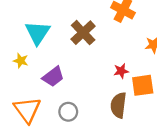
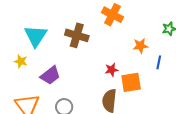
brown cross: (83, 33) -> (77, 35), turned -30

